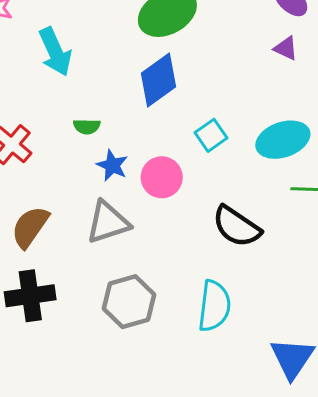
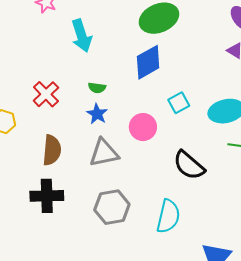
blue star: (112, 165) -> (97, 114), moved
brown semicircle: (30, 227) -> (52, 150), turned 144

